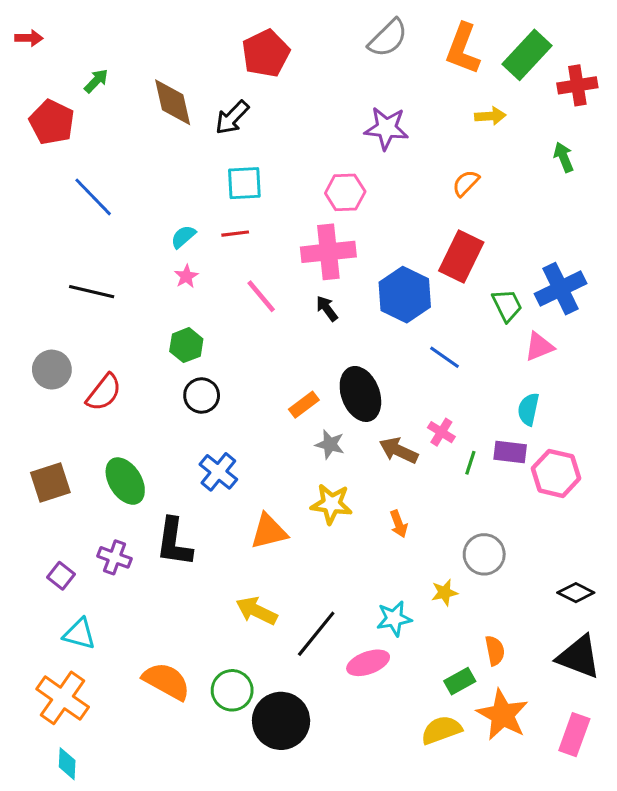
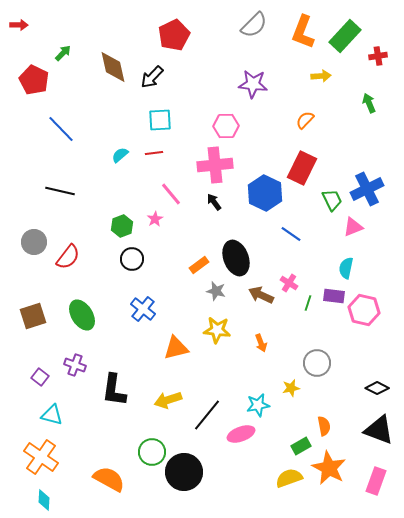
red cross: (577, 85) -> (378, 56), size x0.7
pink star: (186, 276) -> (155, 219), moved
black L-shape: (174, 542) -> (114, 390), moved
yellow arrow: (257, 611) -> (168, 400), turned -44
orange semicircle: (166, 681) -> (109, 479), moved

